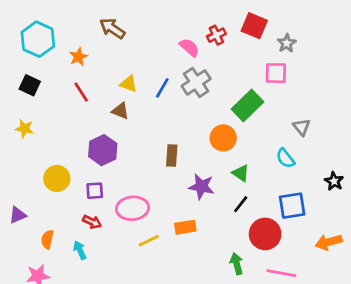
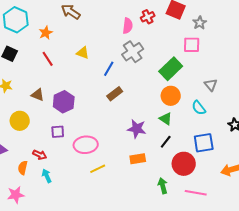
pink semicircle: (189, 47) -> (128, 26), turned 56
blue line: (162, 88) -> (109, 69), moved
brown triangle: (120, 111) -> (38, 95), moved
orange circle: (223, 138) -> (171, 96), moved
brown rectangle: (172, 156) -> (115, 94), moved, turned 49
yellow circle: (57, 178) -> (20, 121), moved
red arrow: (92, 222) -> (40, 155), moved
orange rectangle: (185, 227) -> (138, 159), moved

